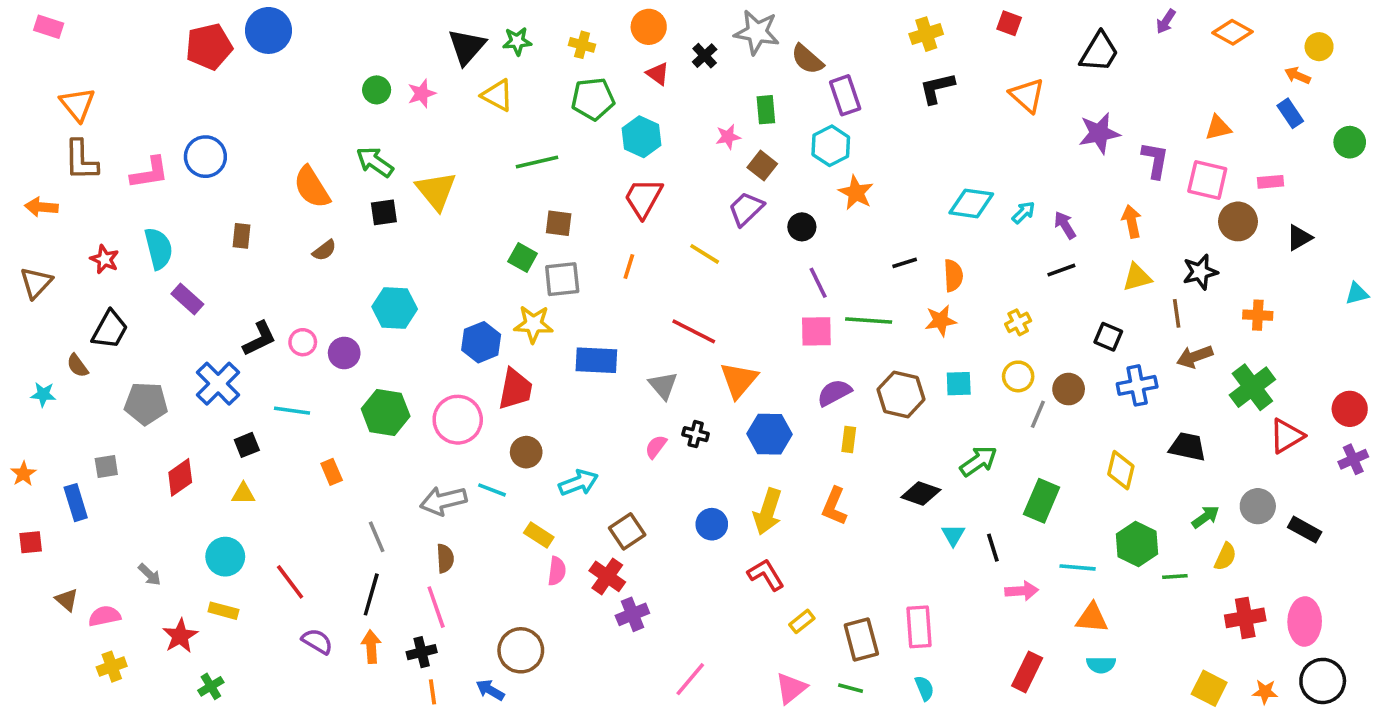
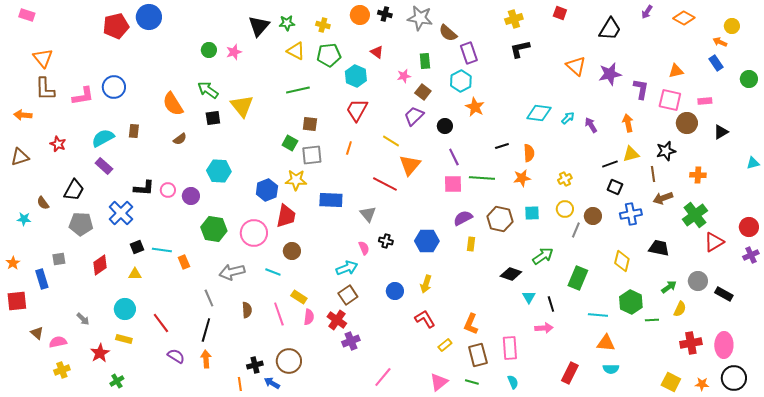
black cross: (705, 56) -> (385, 14), moved, turned -32
red triangle: (658, 74) -> (377, 52), moved
yellow triangle: (497, 95) -> (296, 51), moved
orange triangle: (1027, 95) -> (576, 66), moved
cyan semicircle: (159, 248) -> (103, 138), moved, turned -105
black line: (1061, 270) -> (610, 164), moved
brown triangle: (36, 283) -> (20, 157), turned 30
black trapezoid: (110, 330) -> (74, 190), moved
black L-shape: (259, 339) -> (144, 188), turned 30
orange triangle: (739, 380) -> (410, 165), moved
cyan line: (292, 411) -> (162, 250), moved
pink semicircle: (656, 447) -> (364, 248), turned 120
cyan arrow: (578, 483) -> (347, 268), moved
gray arrow: (443, 501) -> (232, 272), moved
orange L-shape: (834, 506) -> (471, 324), moved
yellow arrow: (768, 512) -> (426, 284), size x0.7
red square: (31, 542) -> (17, 301), size x1.5
pink arrow: (1022, 591) -> (544, 328), moved
pink line: (436, 607) -> (279, 314), moved
black cross: (422, 652) -> (255, 365), moved

